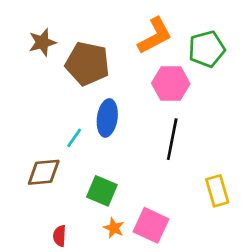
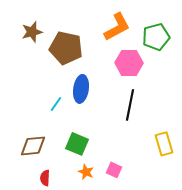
brown diamond: (44, 172) -> (33, 146), moved
pink square: (151, 225) -> (114, 170), size x0.6

